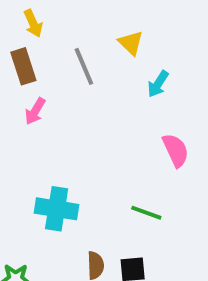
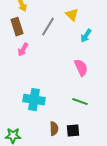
gray line: (84, 66) -> (48, 27), turned 54
pink semicircle: (176, 150) -> (81, 68), moved

